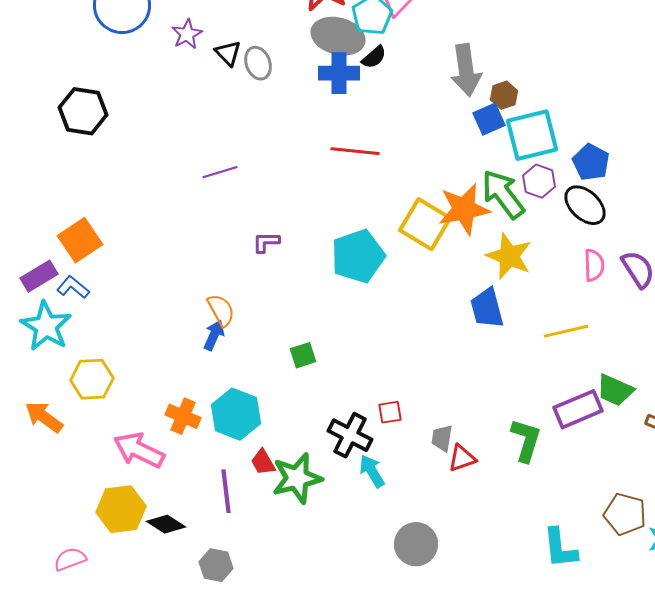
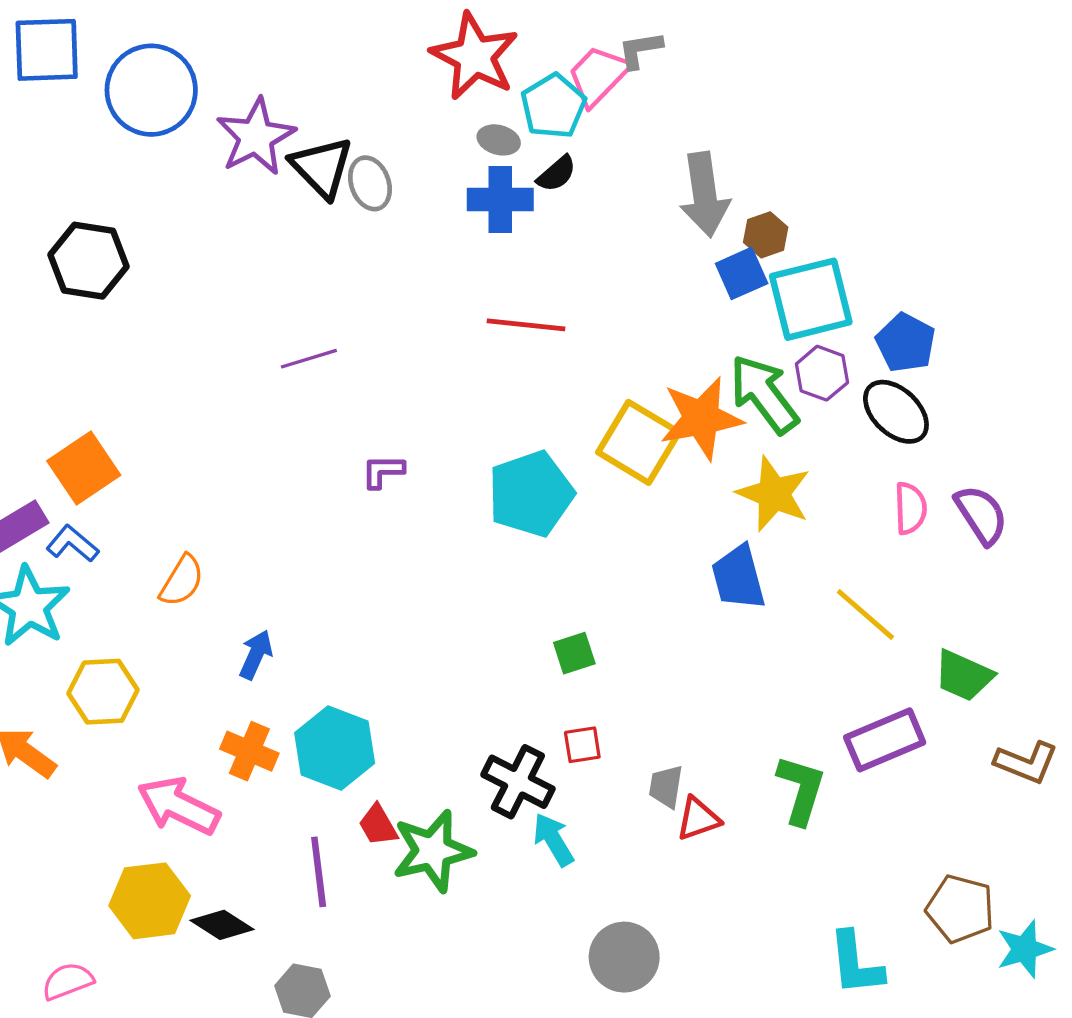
purple star: (187, 34) -> (256, 137), size x1.6
gray ellipse: (338, 36) -> (499, 140), size x0.5
black triangle: (228, 53) -> (322, 167), size x1.5
orange semicircle: (221, 310) -> (182, 581), moved, turned 60
yellow line: (566, 331) -> (865, 614), turned 54
blue arrow: (214, 335) -> (256, 655), moved
green square: (303, 355) -> (574, 653), moved
green trapezoid: (615, 390) -> (964, 676), moved

